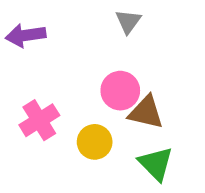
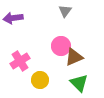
brown triangle: (146, 112) -> (74, 57), turned -36
yellow circle: (95, 142) -> (40, 80), moved

